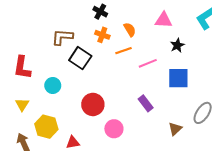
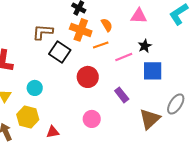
orange cross: (102, 35) -> (81, 30), size x1.5
black star: (177, 45) -> (145, 46), moved
cyan circle: (53, 85) -> (35, 88), moved
red circle: (93, 104) -> (88, 77), moved
brown triangle: (175, 129) -> (150, 119), size x1.6

